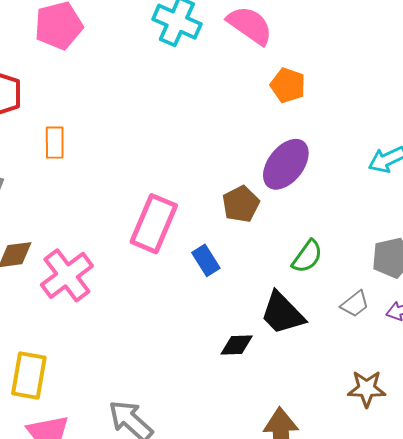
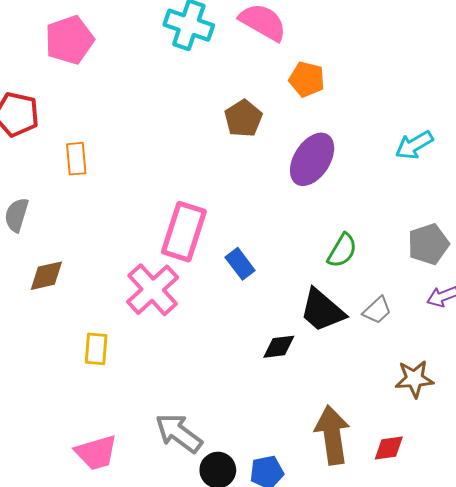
brown pentagon: (241, 204) -> (243, 118), moved
pink cross: (67, 275) -> (153, 290), moved
gray trapezoid: (355, 304) -> (377, 310), moved
yellow rectangle: (29, 376) -> (96, 349), moved, size x0.7

